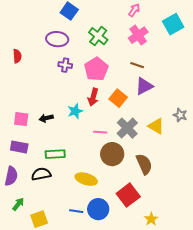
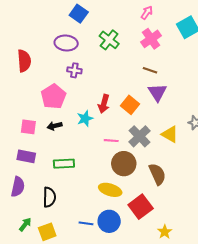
red semicircle: (17, 56) -> (24, 61), size x1.5
pink pentagon: (96, 69) -> (53, 97), moved
purple triangle: (144, 86) -> (157, 92), turned -36
black semicircle: (41, 174) -> (49, 197), moved, turned 102
yellow ellipse: (86, 179) -> (110, 190), moved
green arrow: (18, 204) -> (25, 224), moved

